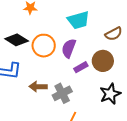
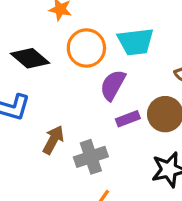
orange circle: (44, 46) -> (86, 48), moved
brown arrow: (38, 87) -> (53, 140), turned 108

